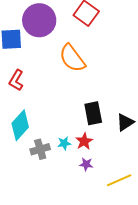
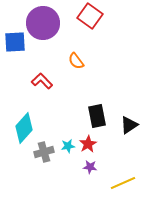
orange semicircle: (72, 58) -> (76, 61), size x0.6
red L-shape: (16, 80) -> (42, 81), moved, turned 105

